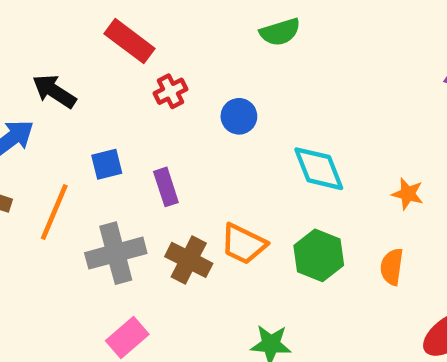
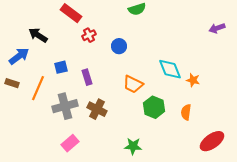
cyan diamond: (319, 169) -> (170, 69), moved
orange trapezoid: (243, 244) -> (133, 84), moved

